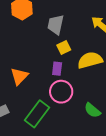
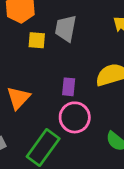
yellow square: (64, 47) -> (37, 40), moved, turned 32

